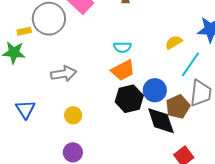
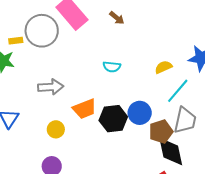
orange trapezoid: (123, 70) -> (85, 109), moved
black diamond: (161, 121) -> (171, 151), moved

